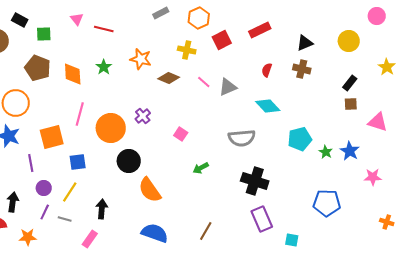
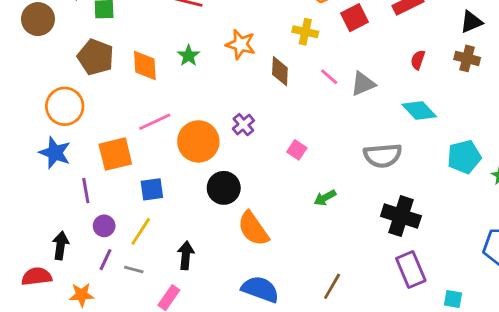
brown diamond: (169, 78) -> (280, 71), turned 70
pink line: (80, 114) -> (155, 122), turned 50

